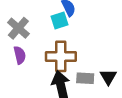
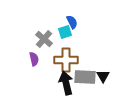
gray cross: (18, 28) -> (44, 39), moved
gray rectangle: (85, 78) -> (85, 77), size x1.5

